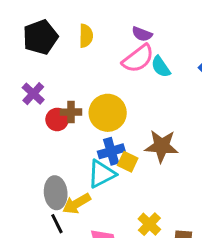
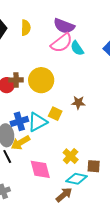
purple semicircle: (142, 34) -> (64, 26), size x1.5
brown star: (162, 146) -> (78, 103), size x0.6
blue cross: (111, 151) -> (19, 121), moved

